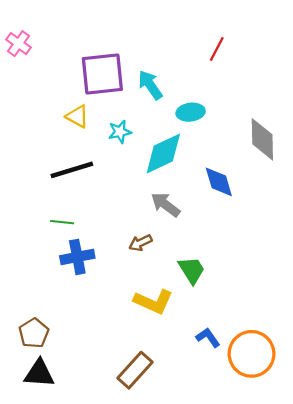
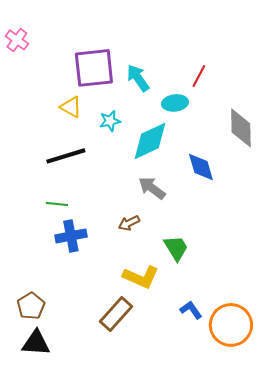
red line: (217, 49) -> (199, 76), moved
brown rectangle: (135, 370) -> (116, 314), moved

